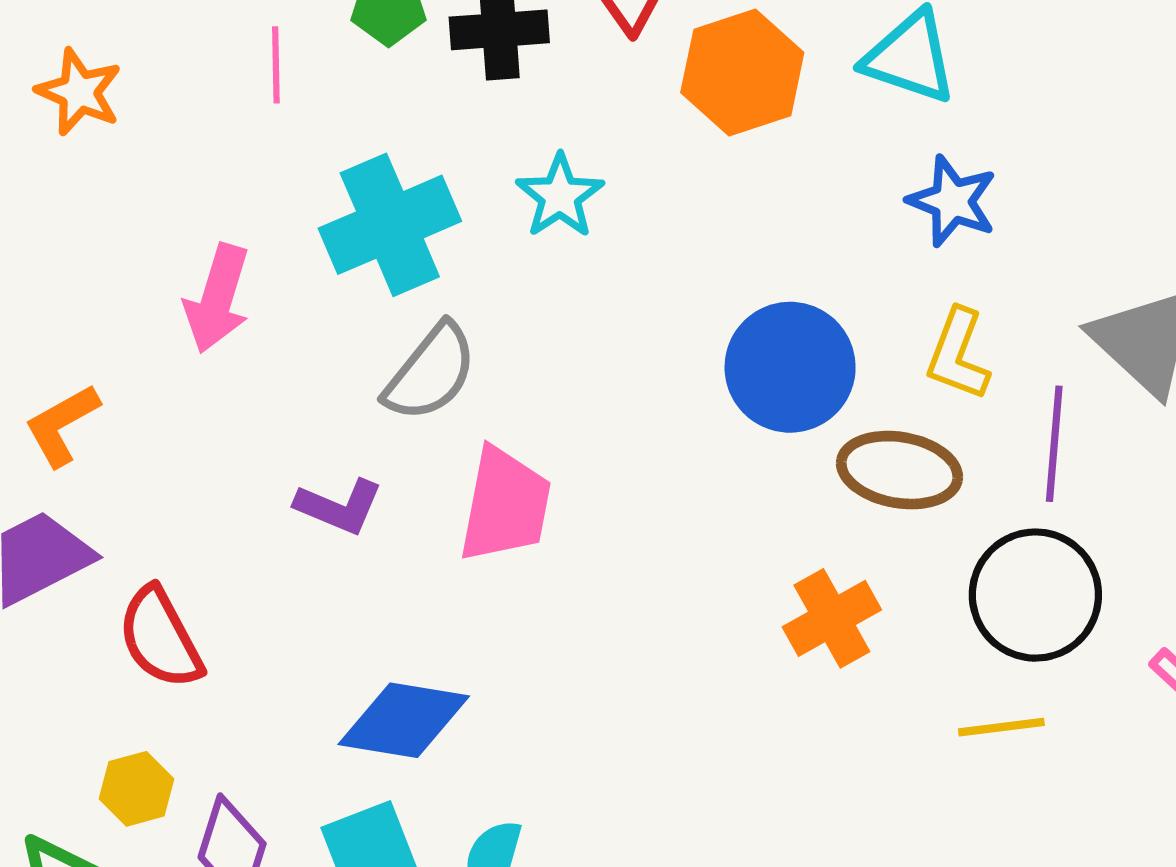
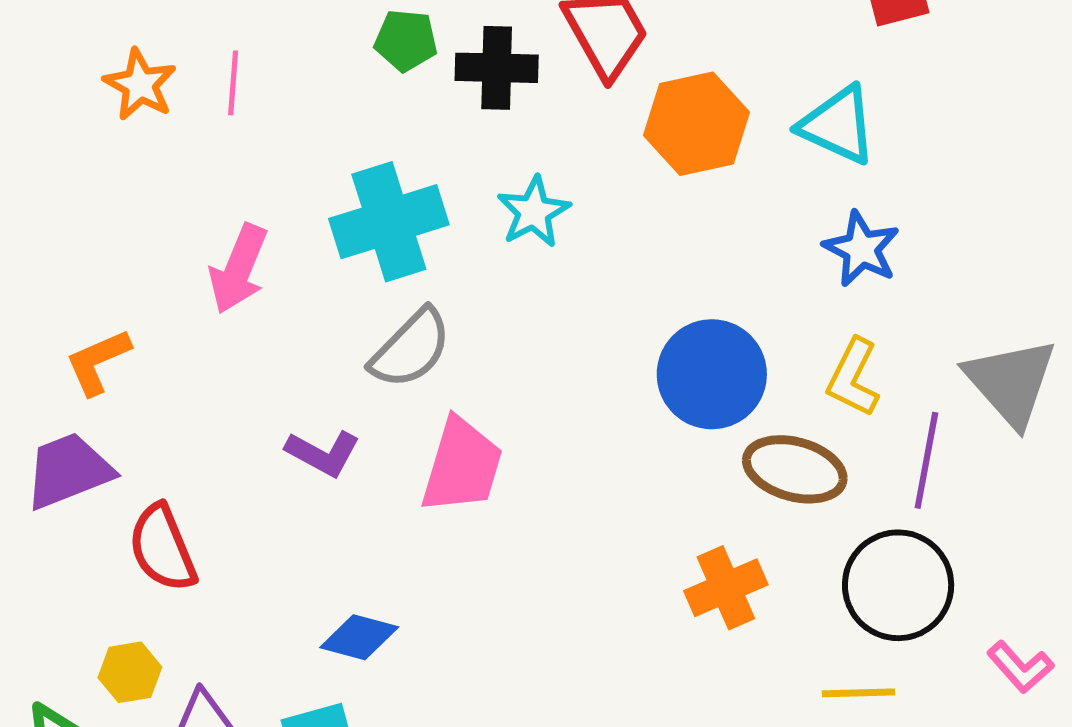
pink line: (276, 65) -> (233, 83), moved
blue diamond: (404, 720) -> (359, 637), size x0.7

